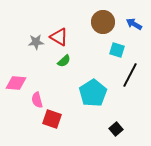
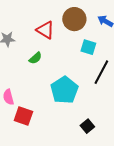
red triangle: (59, 37) -> (45, 30), moved

